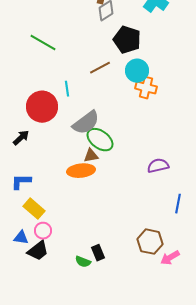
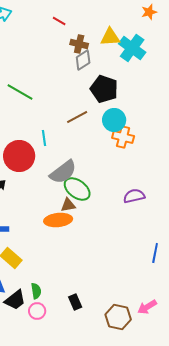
purple semicircle: (158, 166) -> (134, 196), moved
pink circle: (43, 231) -> (37, 311), moved
brown hexagon: (150, 242) -> (118, 317), moved
green semicircle: (83, 262) -> (36, 291), moved, turned -119

